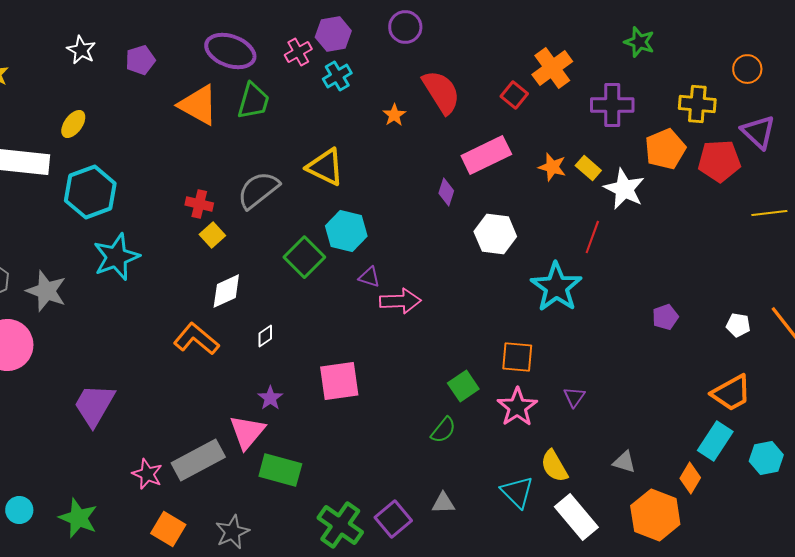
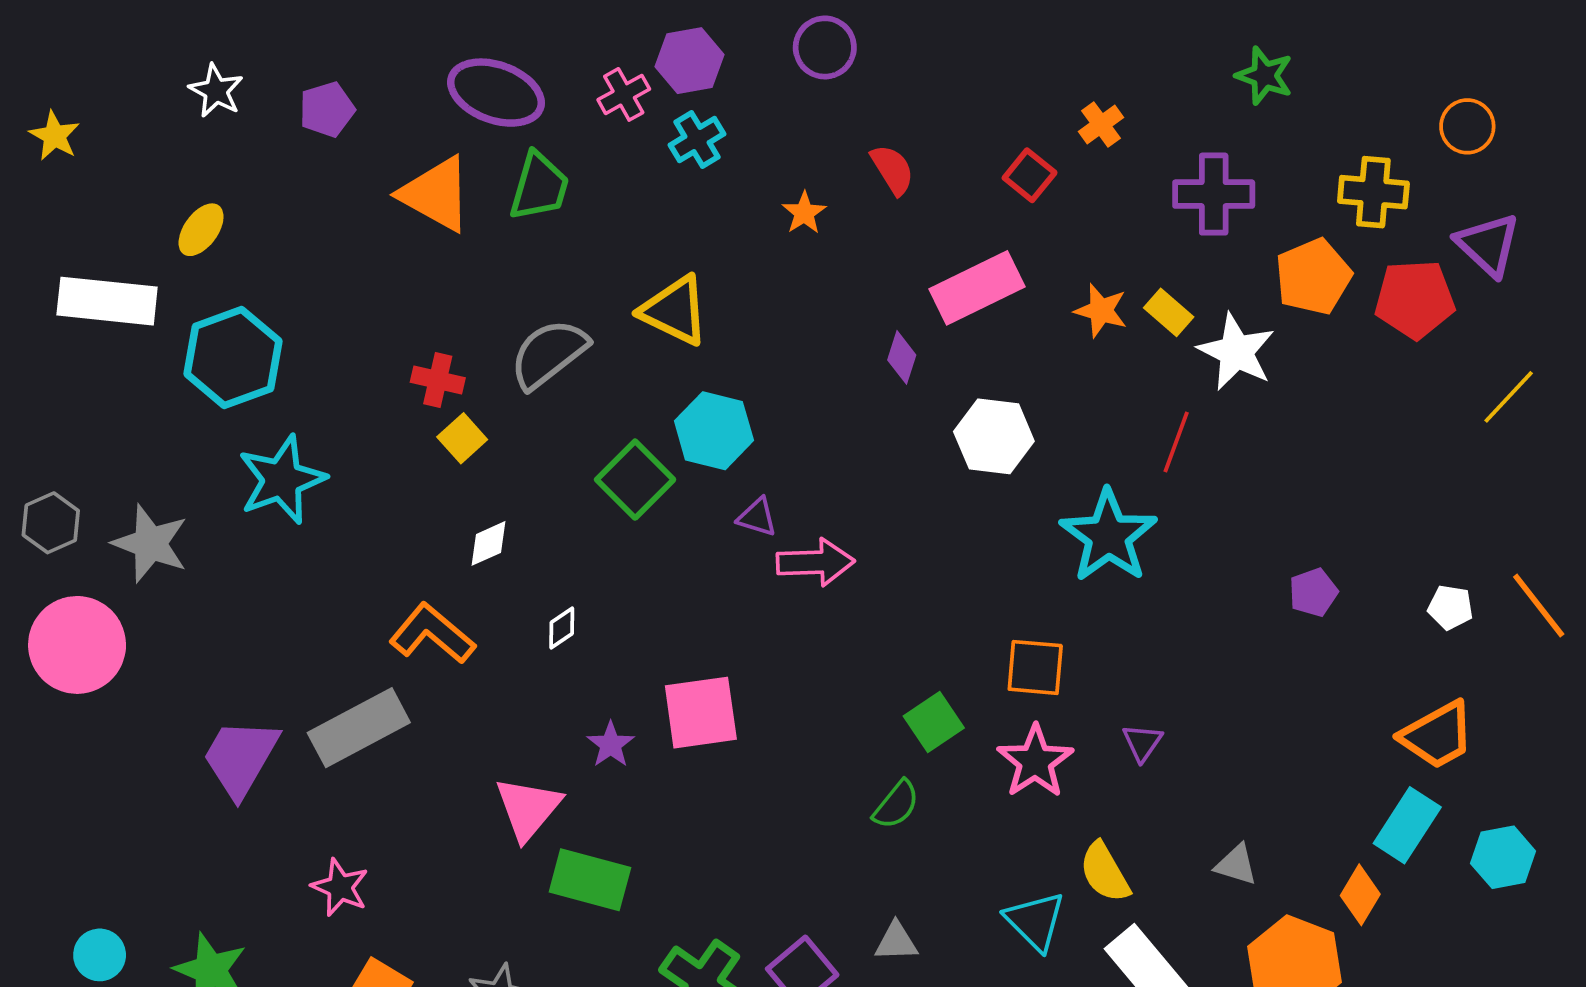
orange cross: (552, 68) -> (1101, 125), size x0.6
red semicircle: (441, 92) -> (892, 170), size x0.6
yellow line: (769, 213) -> (1509, 397), turned -40
white diamond: (226, 291) -> (488, 543), size x0.7
purple star: (270, 398) -> (611, 745), moved
gray rectangle: (198, 460) -> (359, 728), moved

